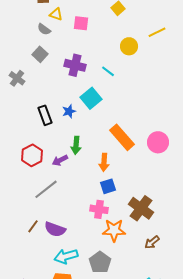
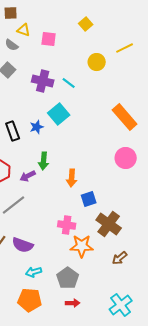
cyan line: (108, 71) -> (69, 83), moved
orange rectangle: (122, 137) -> (125, 117), moved
blue square: (108, 186) -> (89, 199), moved
cyan arrow: (66, 256) -> (34, 272), size x0.7

